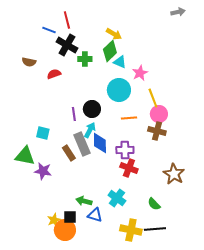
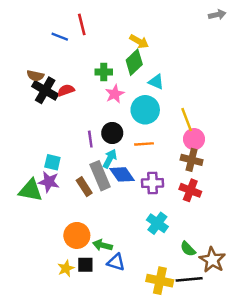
black cross: (67, 45) -> (45, 90), moved
cyan triangle: (120, 62) -> (156, 82), moved
pink star: (140, 73) -> (115, 94), moved
orange line: (129, 118) -> (144, 144), moved
blue diamond: (100, 143) -> (122, 174), turned -35
red cross: (129, 168) -> (190, 190), moved
purple star: (43, 171) -> (49, 182), moved
brown star: (174, 174) -> (212, 260), moved
cyan cross: (117, 198) -> (157, 223), moved
orange circle: (65, 230) -> (77, 235), moved

